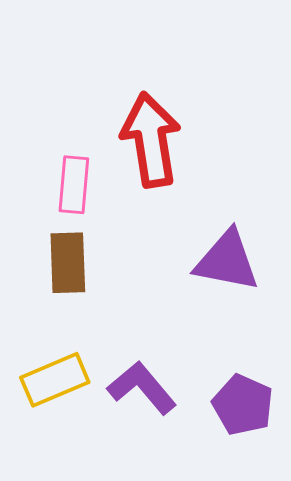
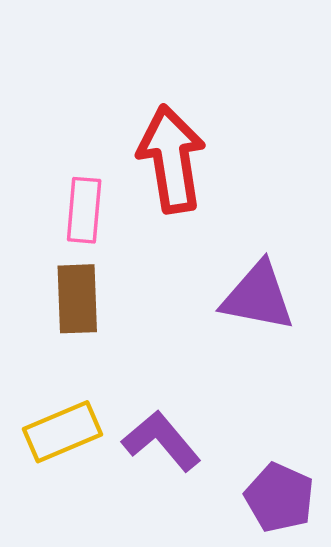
purple pentagon: (243, 405) -> (280, 498), moved

